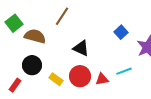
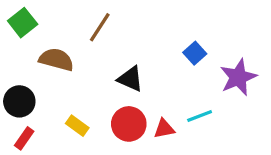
green square: (14, 23) -> (23, 23), moved
black circle: (32, 65) -> (19, 101), moved
yellow rectangle: (56, 79) -> (77, 126), moved

